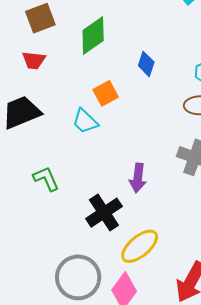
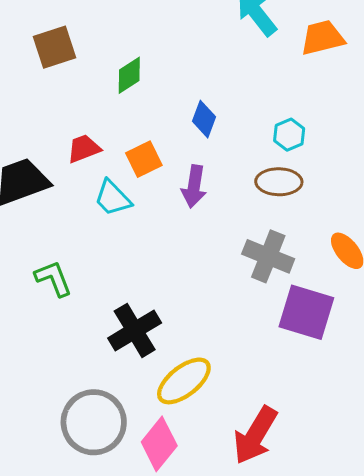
green diamond: (93, 35) -> (129, 75), size x0.7
red trapezoid: (34, 60) -> (84, 149), moved, turned 150
purple arrow: (138, 178) -> (194, 186), moved

